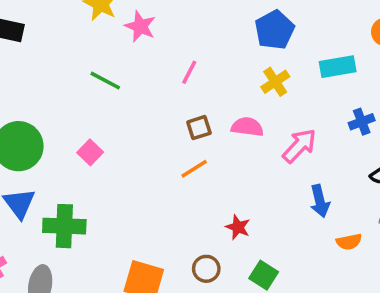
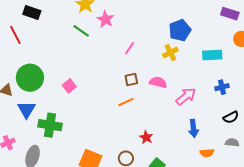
green line: (105, 81) -> (81, 31), moved
yellow cross: (275, 82) -> (170, 52), moved

